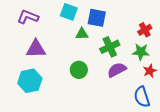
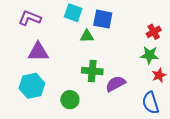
green cross: (110, 47) -> (92, 71), moved, turned 30
green circle: (79, 70) -> (70, 100), moved
purple semicircle: (117, 70) -> (116, 84), moved

